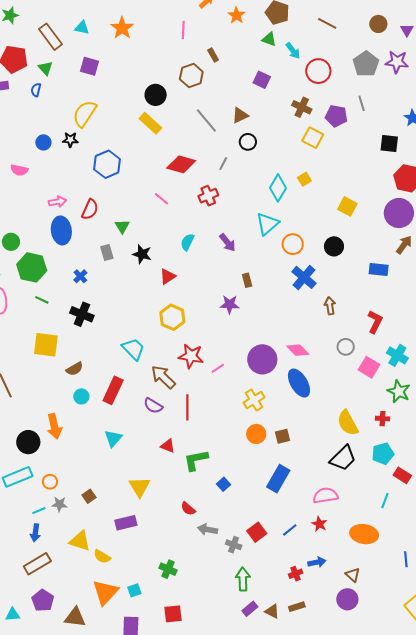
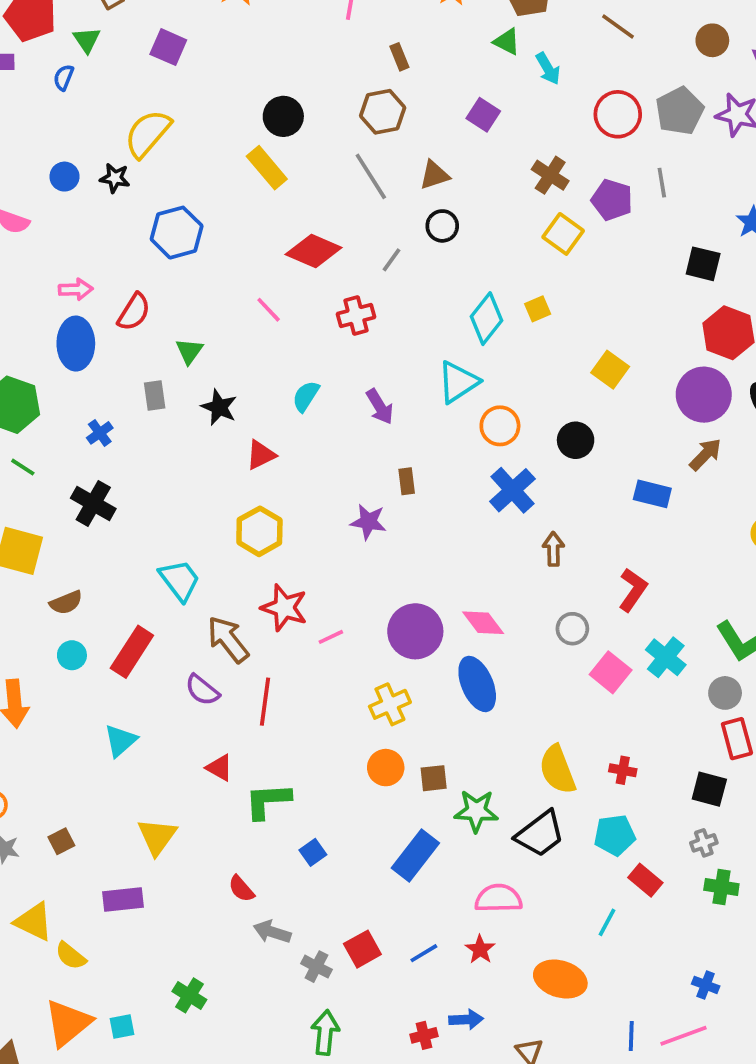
red circle: (318, 71) -> (618, 114), moved
brown hexagon: (191, 75) -> (383, 112), moved
green star: (399, 391) -> (476, 811), moved, turned -30

